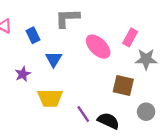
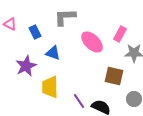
blue triangle: (54, 59) -> (53, 53), turned -42
purple star: (23, 74) -> (26, 66), size x1.5
yellow trapezoid: (50, 98) -> (50, 87), turned 90

